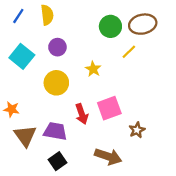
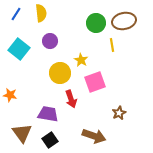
yellow line: (129, 52) -> (112, 45), turned -56
yellow circle: (56, 83) -> (60, 73), moved
pink square: (109, 108) -> (95, 82), moved
brown triangle: (25, 136) -> (22, 133), moved

